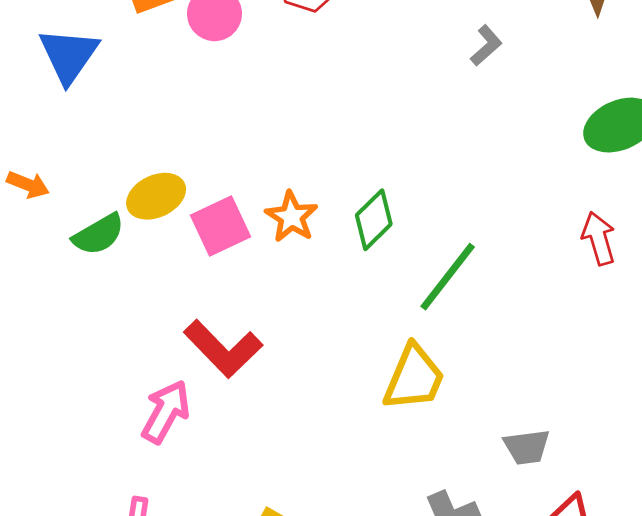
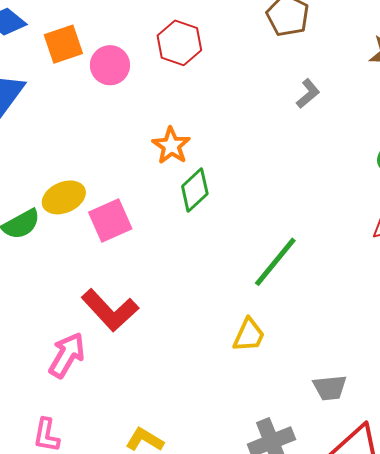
orange star: (291, 217) -> (171, 146), moved
green diamond: (374, 220) -> (195, 190), moved
yellow trapezoid: (414, 378) -> (249, 335), size x0.7

